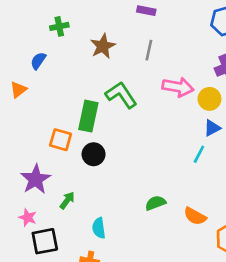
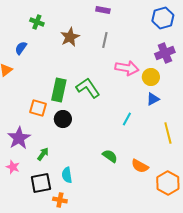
green cross: (59, 26) -> (37, 22), turned 32
green L-shape: (121, 95) -> (88, 88), moved
cyan line: (199, 154) -> (127, 119), moved
green semicircle: (155, 203) -> (110, 156), turned 56
black square: (45, 241) -> (41, 183), moved

